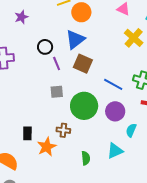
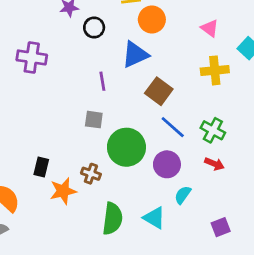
yellow cross: (134, 38) -> (215, 70), turned 30
black circle: (45, 47) -> (94, 28), moved
brown square: (83, 64) -> (159, 91), moved
cyan triangle: (115, 151) -> (154, 218), turned 42
green semicircle: (86, 158) -> (112, 219), size x1.6

